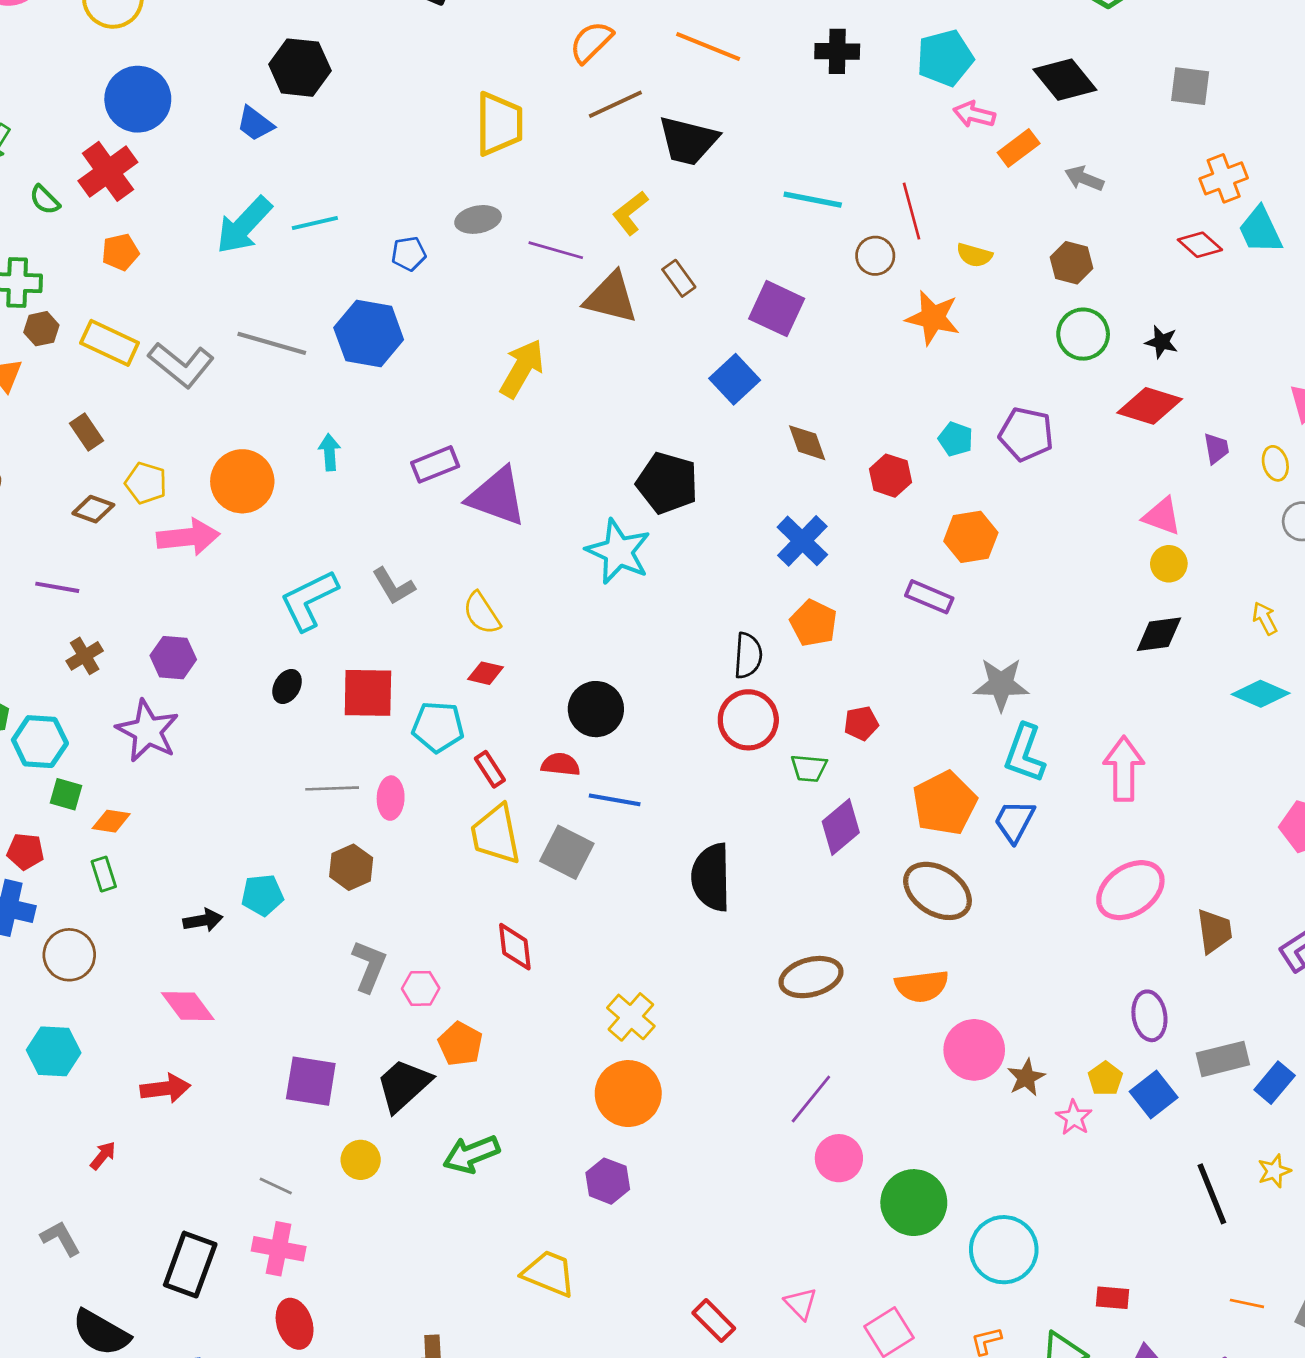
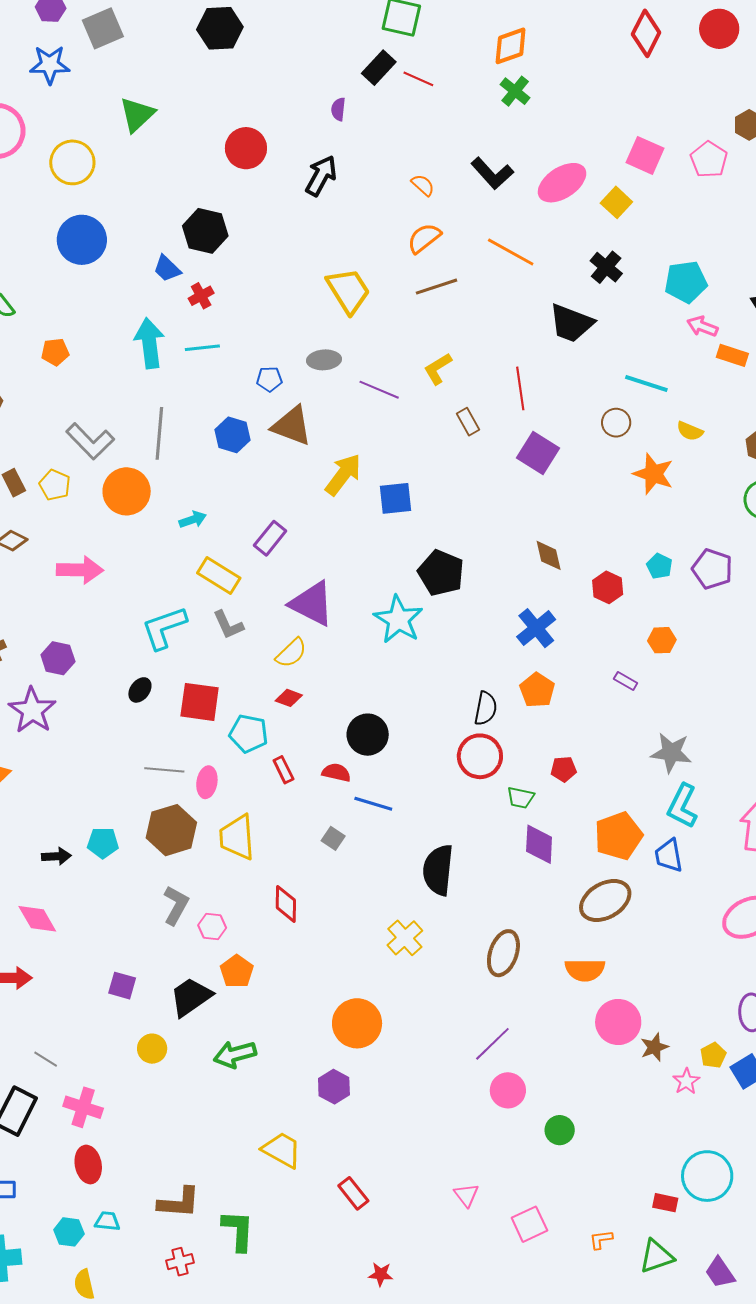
black cross: (837, 51) -> (606, 267), turned 32
yellow trapezoid: (499, 124) -> (348, 291), turned -39
black trapezoid: (688, 141) -> (571, 323), moved
orange rectangle: (1019, 148) -> (732, 355), turned 48
red cross: (108, 171) -> (201, 296), moved, size x0.6
cyan line: (813, 200) -> (646, 384), moved
red line: (912, 211) -> (520, 388), moved
cyan arrow: (244, 225) -> (149, 343), turned 123
brown triangle: (611, 298) -> (292, 426), moved
blue hexagon: (369, 334) -> (232, 435), size x0.7
yellow rectangle: (110, 343) -> (219, 576), moved
gray line: (272, 343) -> (159, 433), turned 72
blue square: (735, 379) -> (395, 498), moved, turned 30
cyan arrow: (330, 452) -> (193, 520), turned 68
purple rectangle: (435, 464) -> (270, 538), turned -36
orange circle: (242, 481) -> (127, 491), moved
yellow pentagon: (146, 483) -> (55, 485), moved
purple triangle: (497, 497) -> (312, 604), moved
orange hexagon: (971, 537) -> (662, 640), size x0.7
purple rectangle: (929, 597) -> (626, 681), size x0.7
yellow semicircle: (482, 613) -> (291, 653), turned -108
blue trapezoid: (1014, 821) -> (669, 856), turned -45
purple diamond: (841, 827) -> (539, 844), turned -54
yellow trapezoid: (496, 834) -> (237, 837), moved
gray square: (567, 852) -> (333, 838), size x0.6
brown hexagon: (351, 867) -> (171, 830), size x1.5
brown ellipse: (937, 891) -> (605, 901), turned -69
brown ellipse: (811, 977) -> (503, 953), turned -63
yellow cross: (631, 1017) -> (405, 938), moved
purple square: (311, 1081) -> (122, 986), size x0.7
gray line: (276, 1186) -> (46, 1059), moved
green circle: (914, 1203) -> (560, 1130), size x0.6
cyan circle: (1004, 1250) -> (707, 1176), moved
red rectangle: (1112, 1298) -> (665, 1203), moved
red rectangle: (714, 1321) -> (353, 1193), moved

